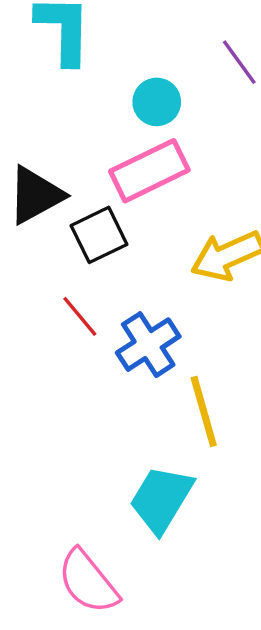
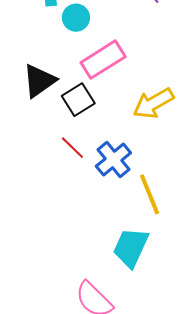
cyan circle: (157, 102) -> (76, 18), moved

